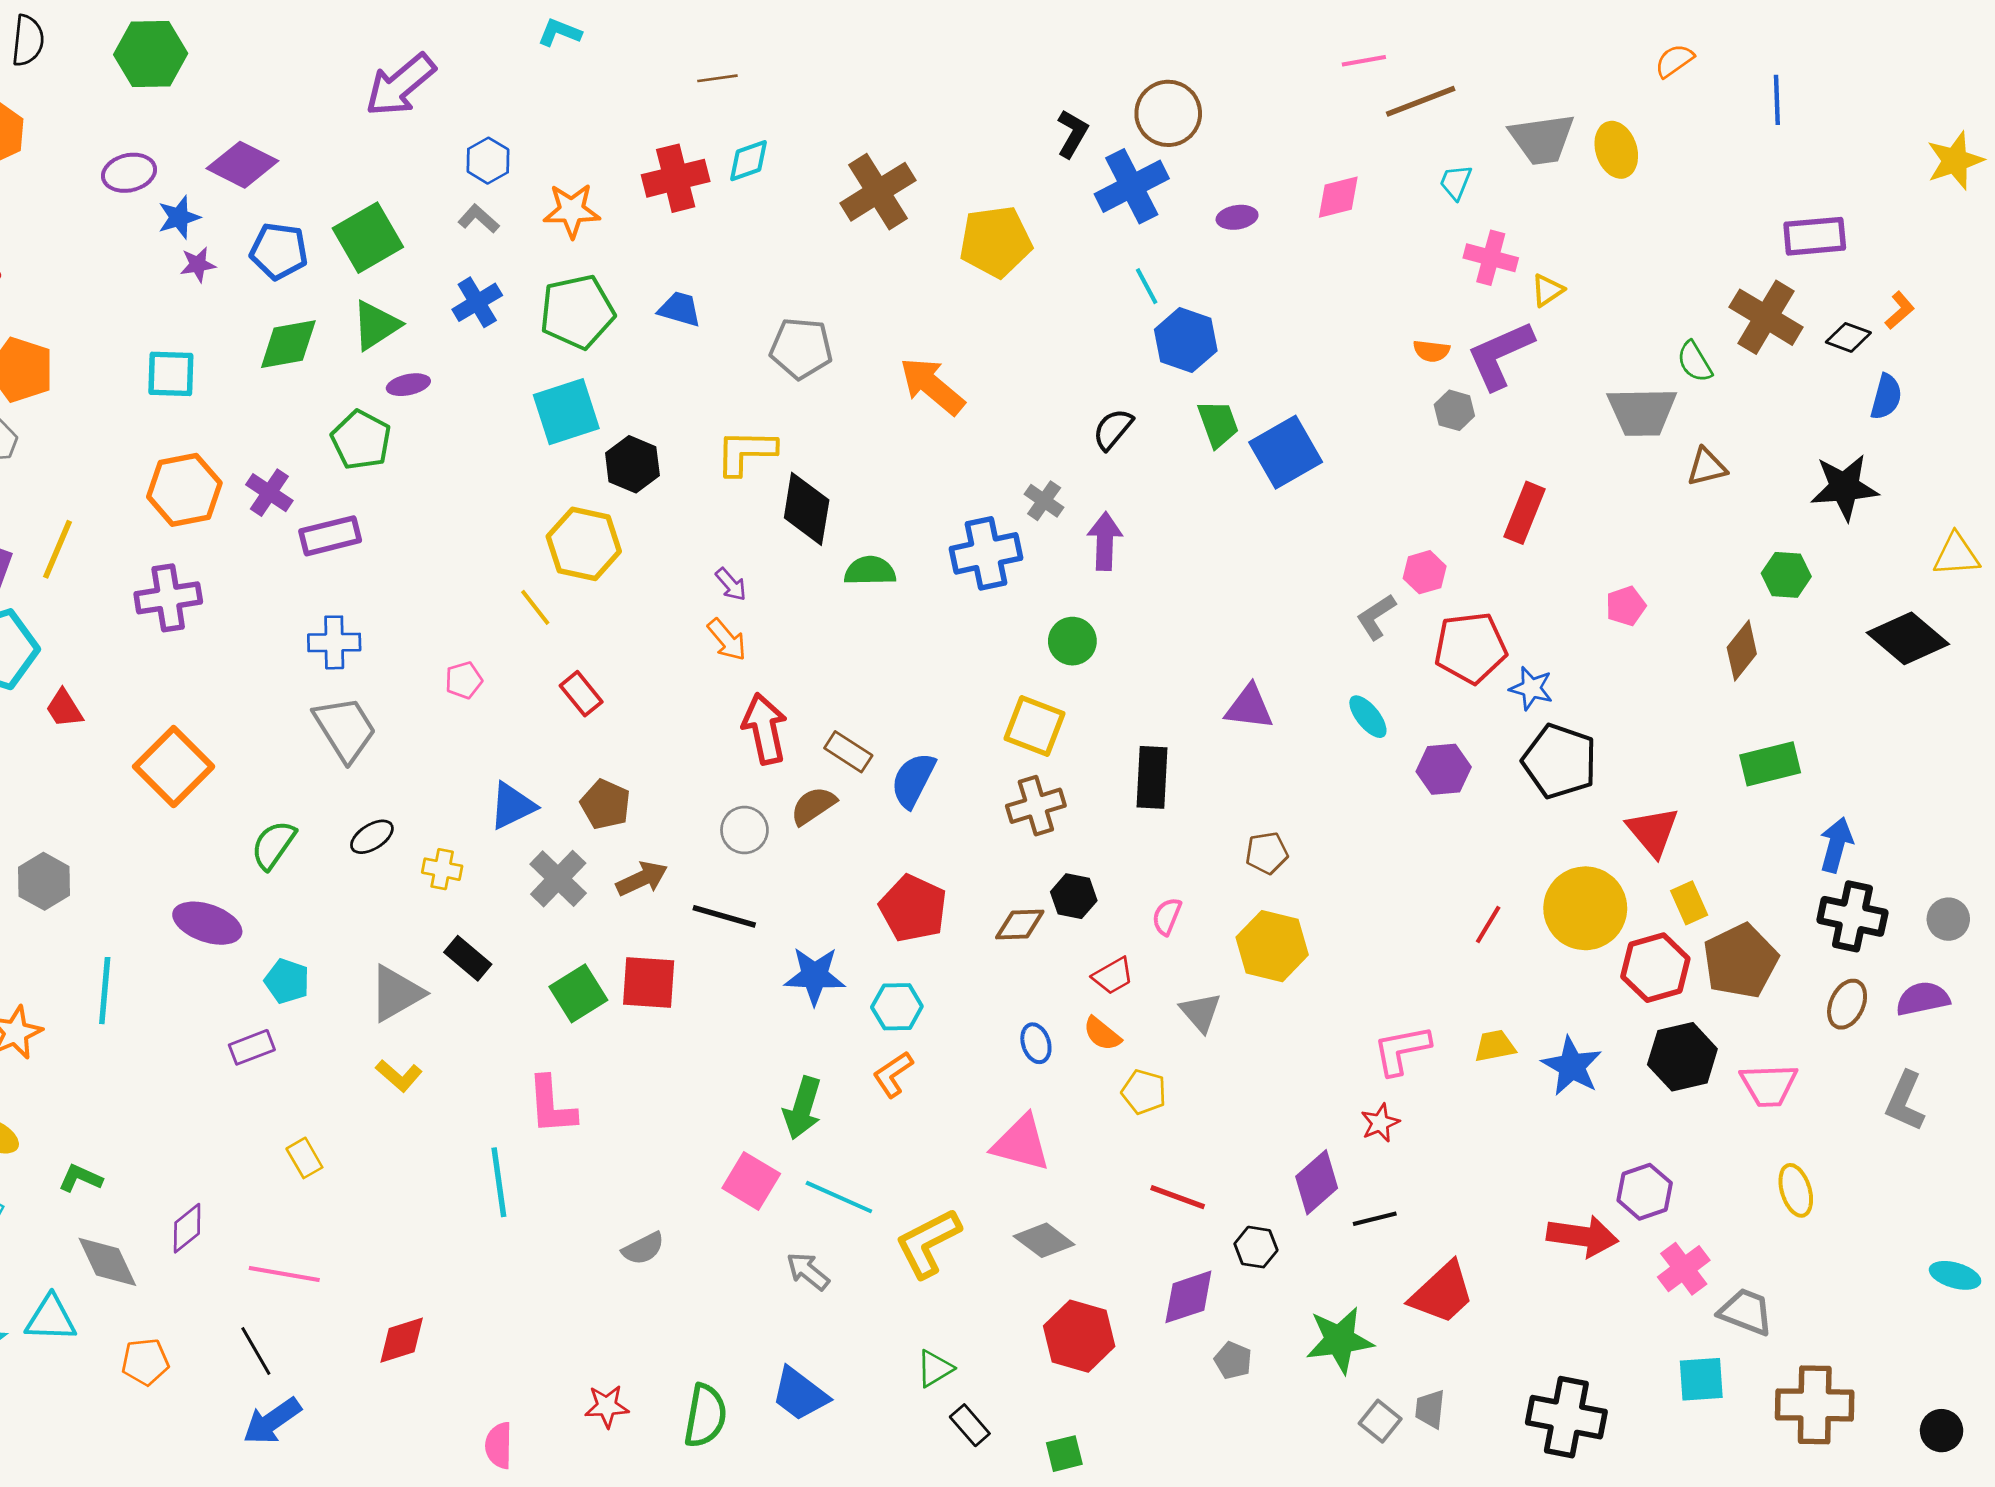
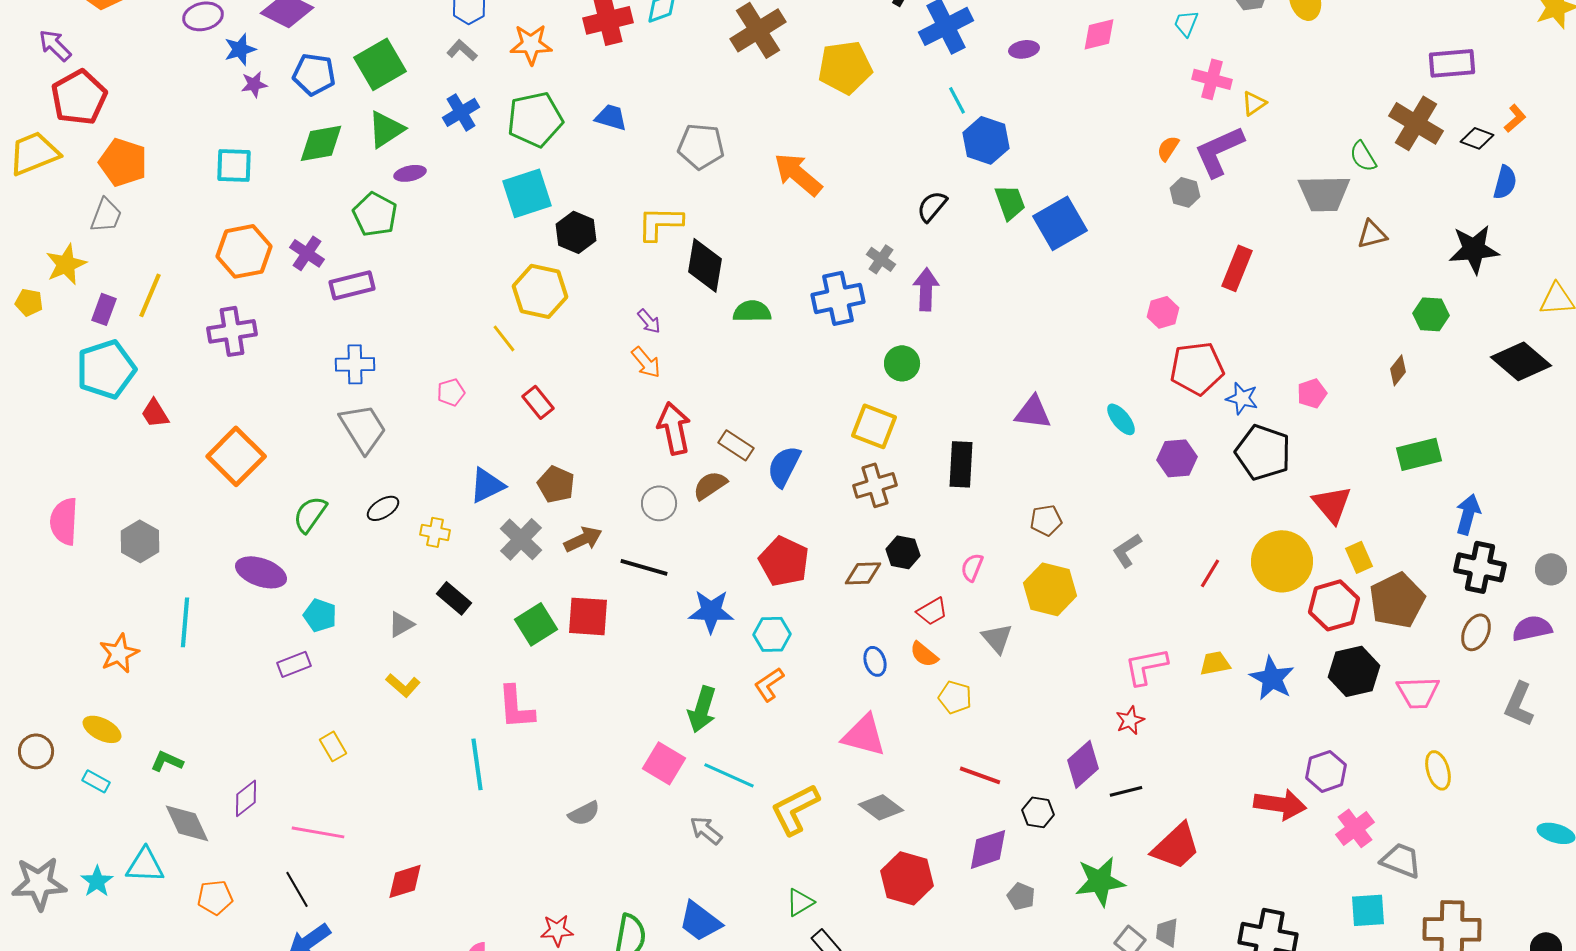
orange semicircle: (1431, 351) -> (1168, 148), turned 116
pink pentagon: (1626, 606) -> (1312, 393), moved
gray L-shape: (1376, 617) -> (1127, 550), moved
brown diamond: (1742, 651) -> (1398, 370), size x0.7
gray triangle: (396, 993) -> (401, 624), size x0.6

